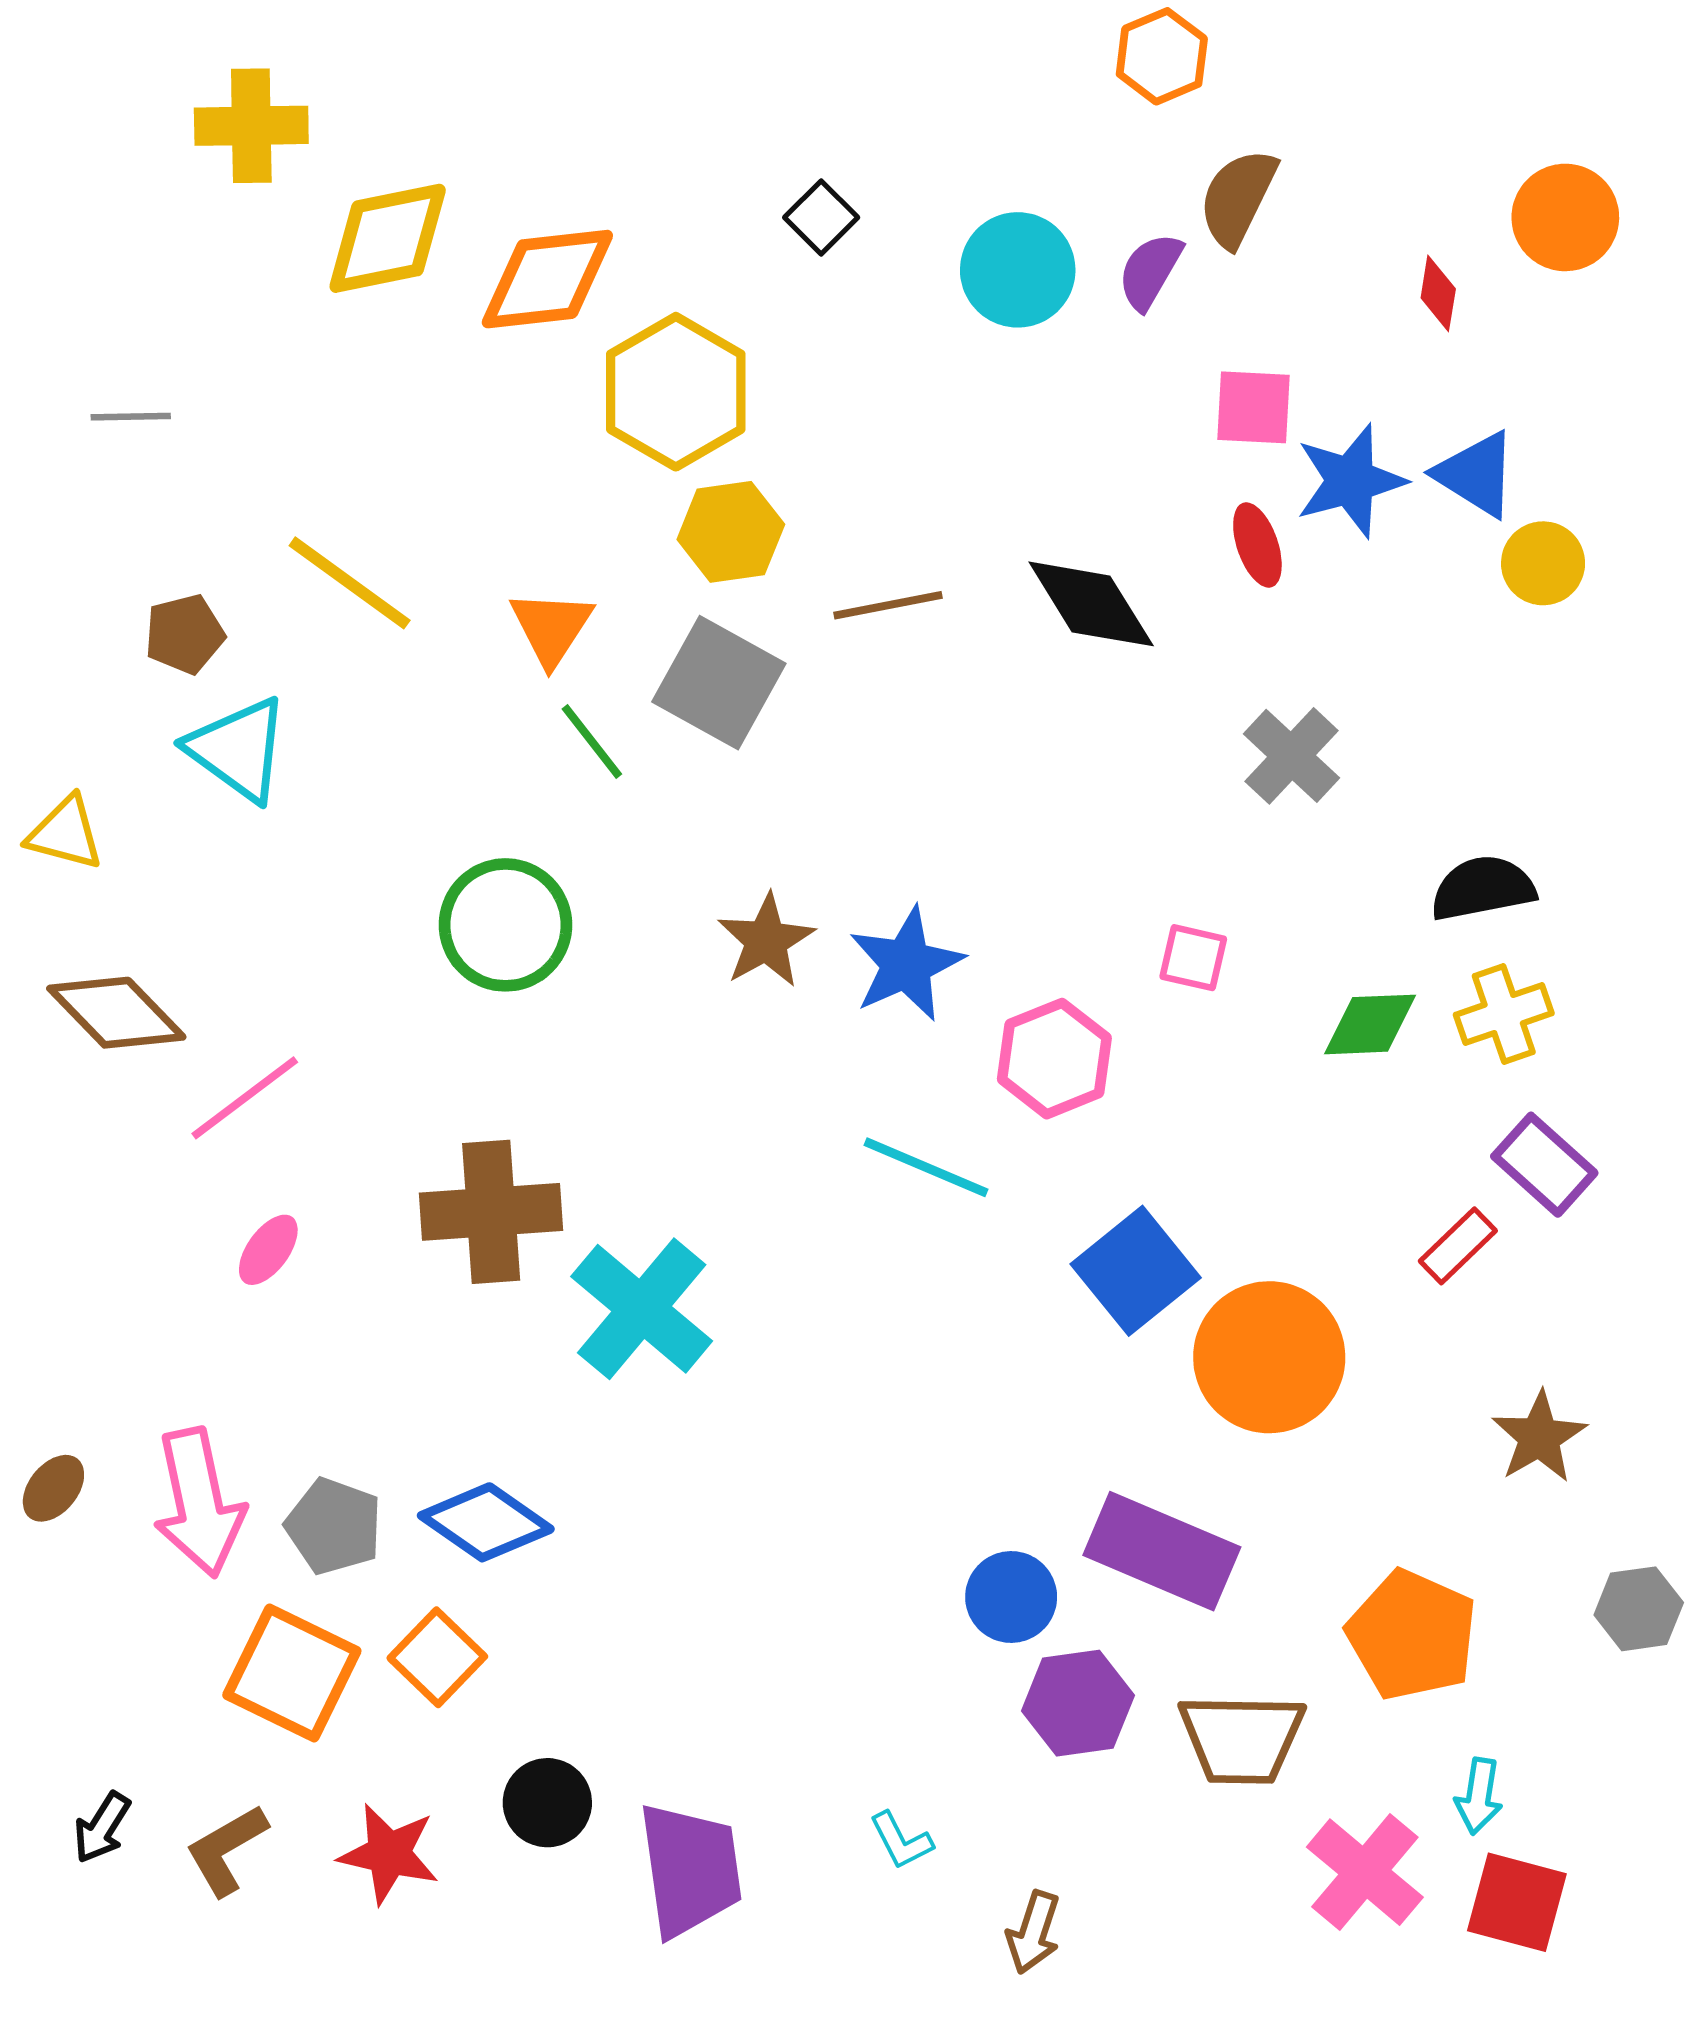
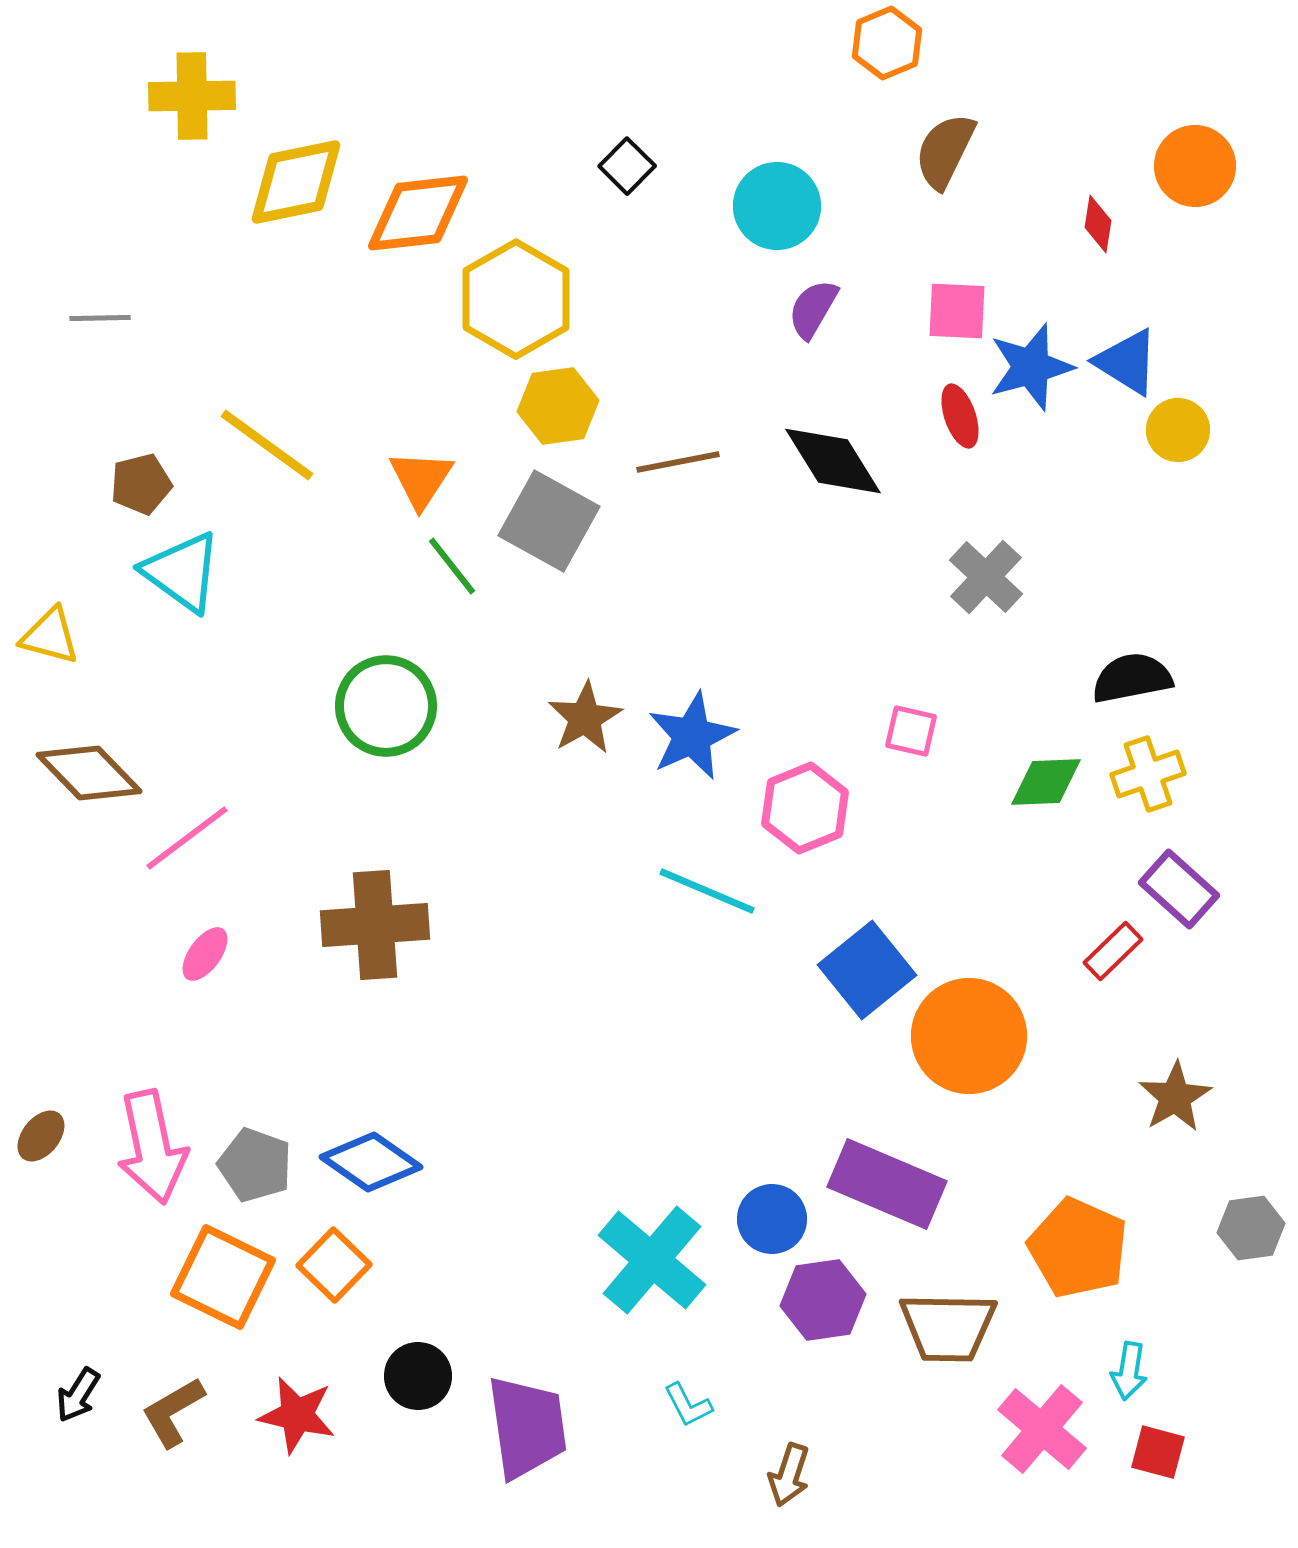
purple semicircle: (1150, 271) -> (813, 309), moved
cyan cross: (642, 1309) -> (652, 1260), moved
red square: (1517, 1902) -> (1158, 1452), size x0.7

